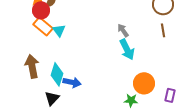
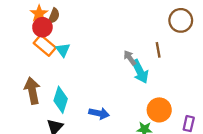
gray arrow: (123, 30) -> (130, 58), moved
brown line: (163, 30) -> (158, 50), moved
blue arrow: (72, 82) -> (99, 113), moved

